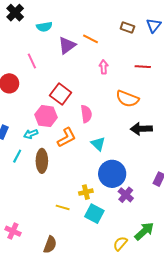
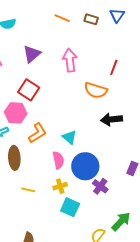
orange line: (91, 39) -> (62, 18), moved
purple triangle: (67, 45) -> (32, 54), moved
pink arrow: (104, 67) -> (70, 60), size x1.6
red line: (143, 67) -> (114, 67), moved, turned -70
pink semicircle: (86, 114) -> (58, 160), moved
yellow line: (63, 207) -> (28, 190), moved

